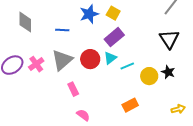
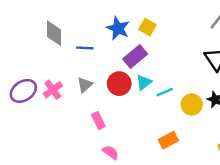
blue star: (89, 14) -> (118, 28), turned -30
gray diamond: (25, 22) -> (54, 33), moved
purple rectangle: (114, 37) -> (135, 57), moved
gray triangle: (62, 60) -> (85, 85), size x0.6

